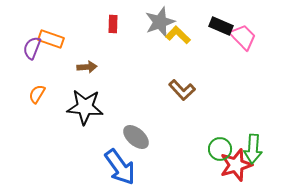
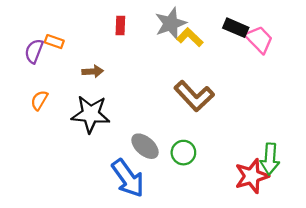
orange rectangle: (51, 39) -> (54, 42), size x0.7
brown L-shape: (182, 90) -> (194, 96), size x1.4
green circle: (220, 149) -> (183, 153), moved

